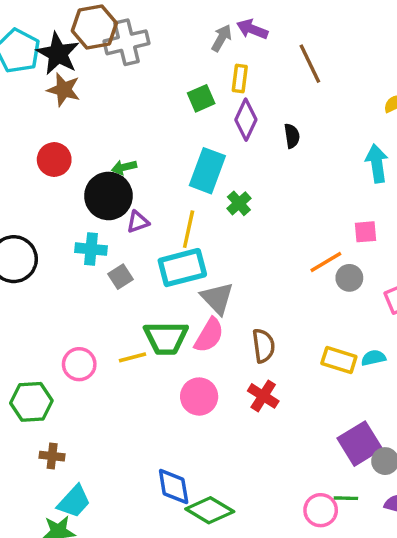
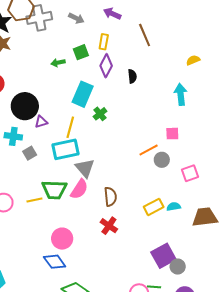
gray arrow: (222, 38) -> (76, 18), moved, turned 84
green arrow: (124, 167) -> (58, 63), moved
yellow rectangle: (339, 360) -> (154, 207), turned -48
pink circle: (199, 397) -> (62, 239), moved
blue diamond: (174, 487) -> (55, 262), moved, turned -30

